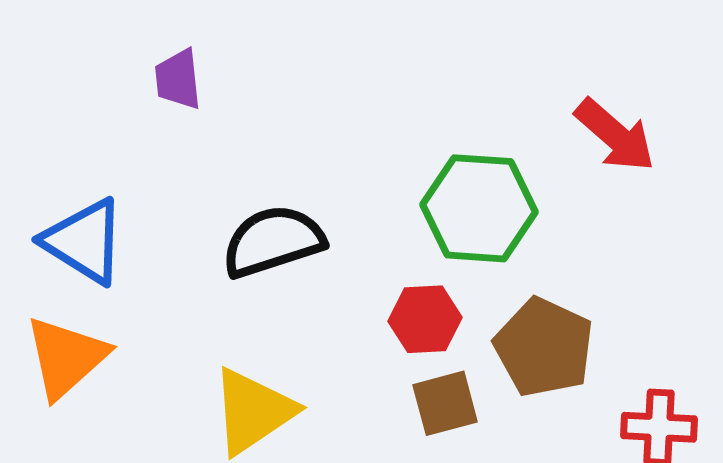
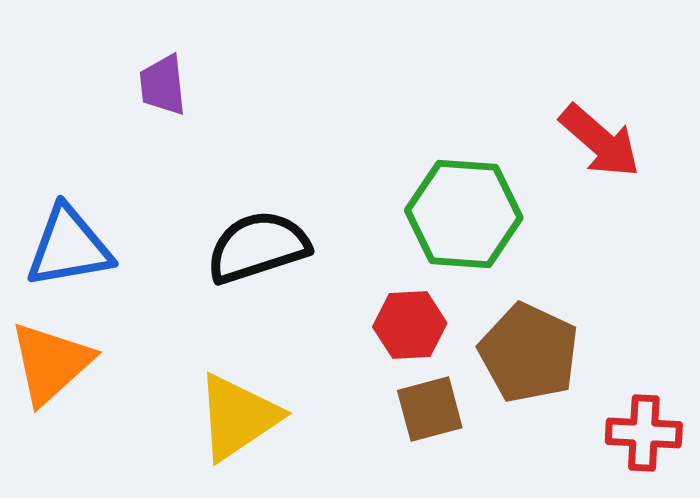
blue triangle: (84, 241) -> (69, 247), turned -42

